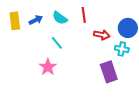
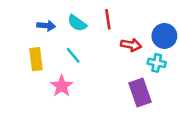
blue arrow: (36, 20) -> (46, 26), turned 32
yellow rectangle: (15, 21) -> (36, 59), moved

